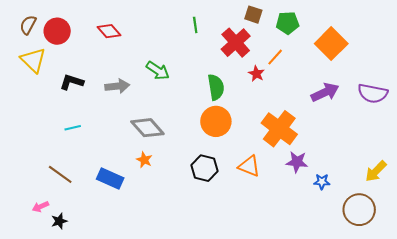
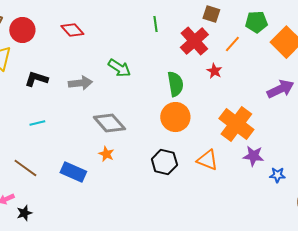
green pentagon: (288, 23) -> (256, 22), moved
orange line: (275, 57) -> (232, 44), moved

